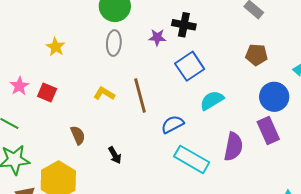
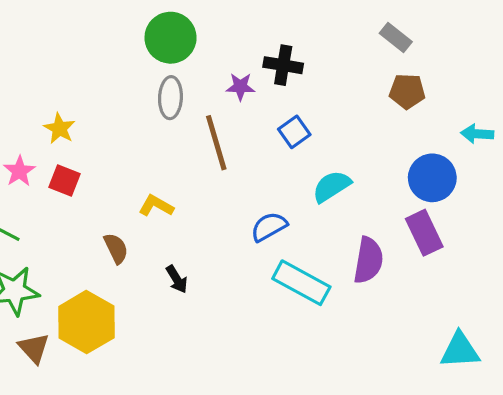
yellow star: (56, 47) -> (59, 129), moved
brown pentagon: (256, 55) -> (407, 91), moved
blue square: (190, 66) -> (294, 132), size x0.7
yellow L-shape: (104, 94) -> (156, 206), moved
brown line: (140, 96) -> (216, 143), moved

